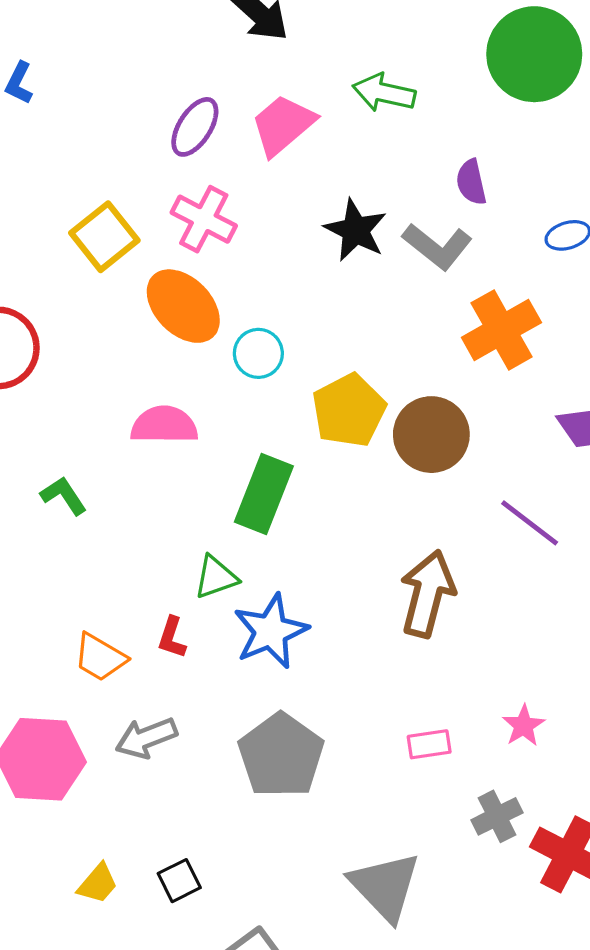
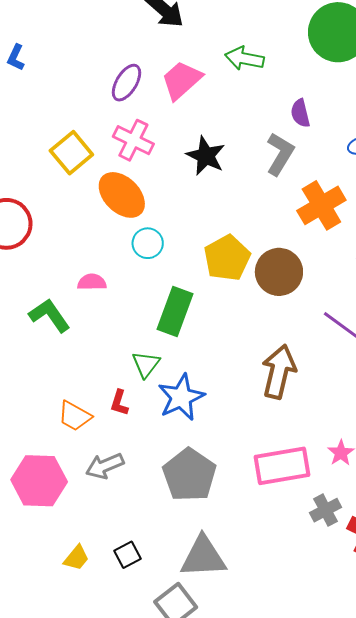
black star: (356, 230) -> (206, 156), moved
gray L-shape: (437, 246) -> (280, 154), turned -96
cyan circle: (258, 353) -> (148, 243), moved
pink semicircle: (164, 425) -> (92, 282), moved, size x0.7
green L-shape: (64, 496) -> (50, 315), size x1.4
green triangle: (216, 577) -> (146, 364), turned -32
pink rectangle: (429, 744) -> (282, 466), size x2.0
gray triangle: (385, 886) -> (203, 557), moved, turned -48

